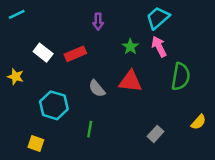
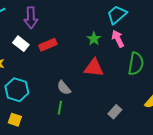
purple arrow: (98, 22) -> (31, 18), moved, size x1.5
gray semicircle: (97, 89) -> (64, 88), moved
cyan hexagon: (54, 105) -> (17, 90), moved

